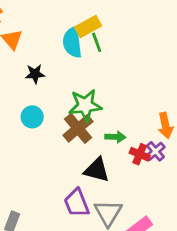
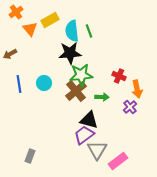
yellow rectangle: (88, 27) -> (50, 20), moved
black star: (35, 74) -> (70, 53), moved, size x1.6
red cross: (140, 154) -> (119, 76), moved
purple trapezoid: (77, 203) -> (84, 135), moved, turned 75

